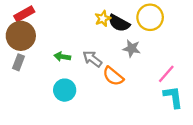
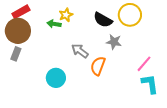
yellow star: (103, 18) -> (66, 15), moved
green arrow: (62, 57) -> (54, 24), moved
orange semicircle: (113, 76) -> (98, 66), turned 72

